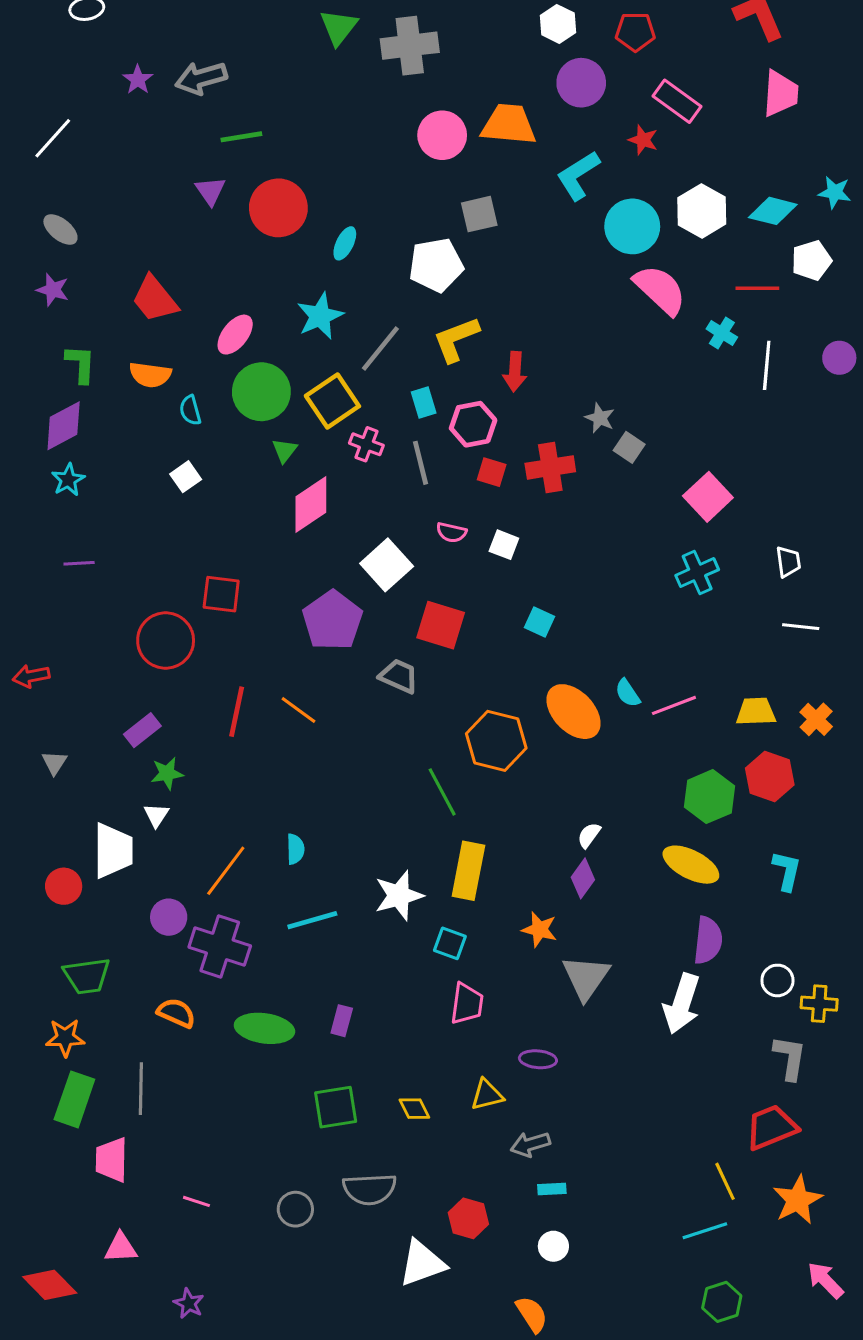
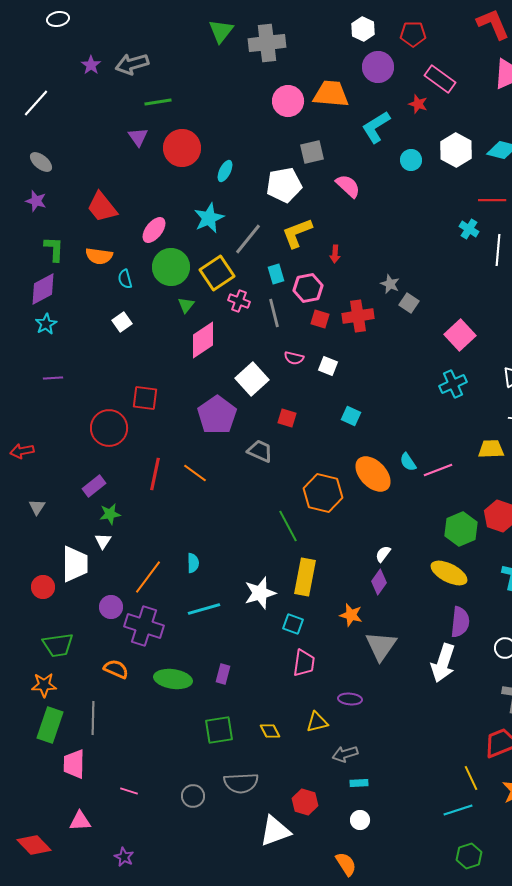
cyan circle: (632, 226) -> (411, 160), size x0.6
pink semicircle: (660, 290) -> (348, 186), moved, size x0.7
red arrow: (515, 372) -> (335, 254), size x0.7
red square: (441, 625) -> (287, 418), size x0.6
yellow trapezoid: (756, 712) -> (491, 449), moved

